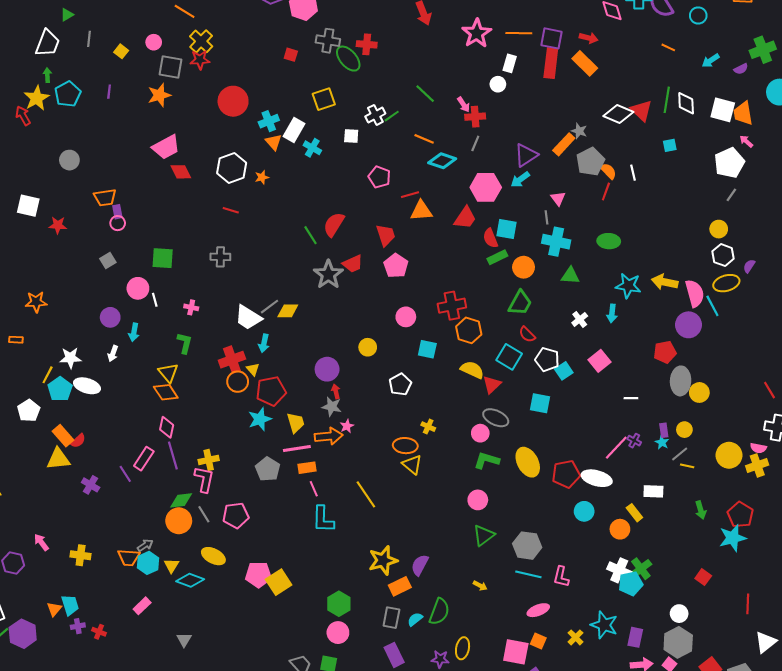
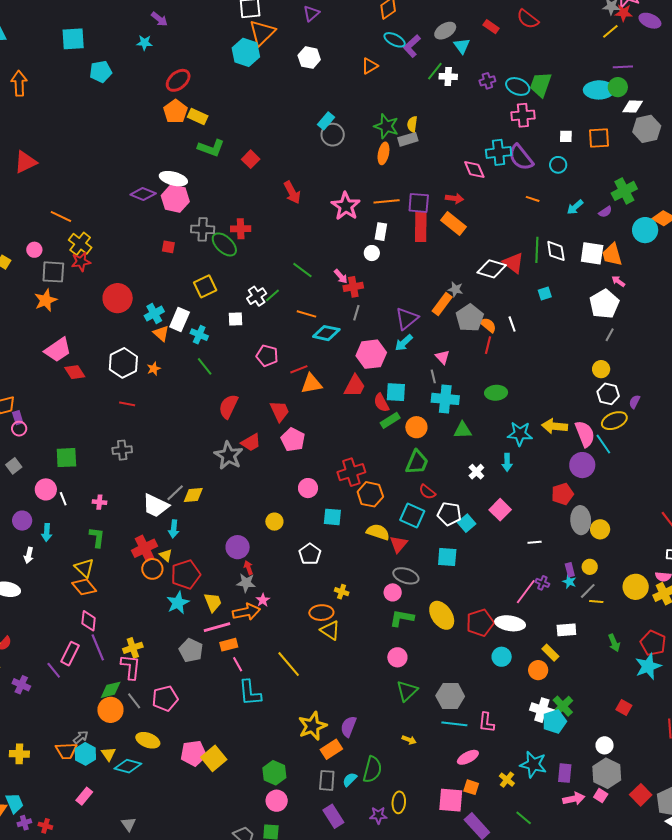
green line: (310, 235) -> (205, 366), moved

